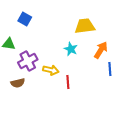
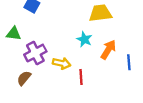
orange arrow: (101, 50) -> (108, 50), moved
brown semicircle: (18, 83) -> (24, 78), turned 144

